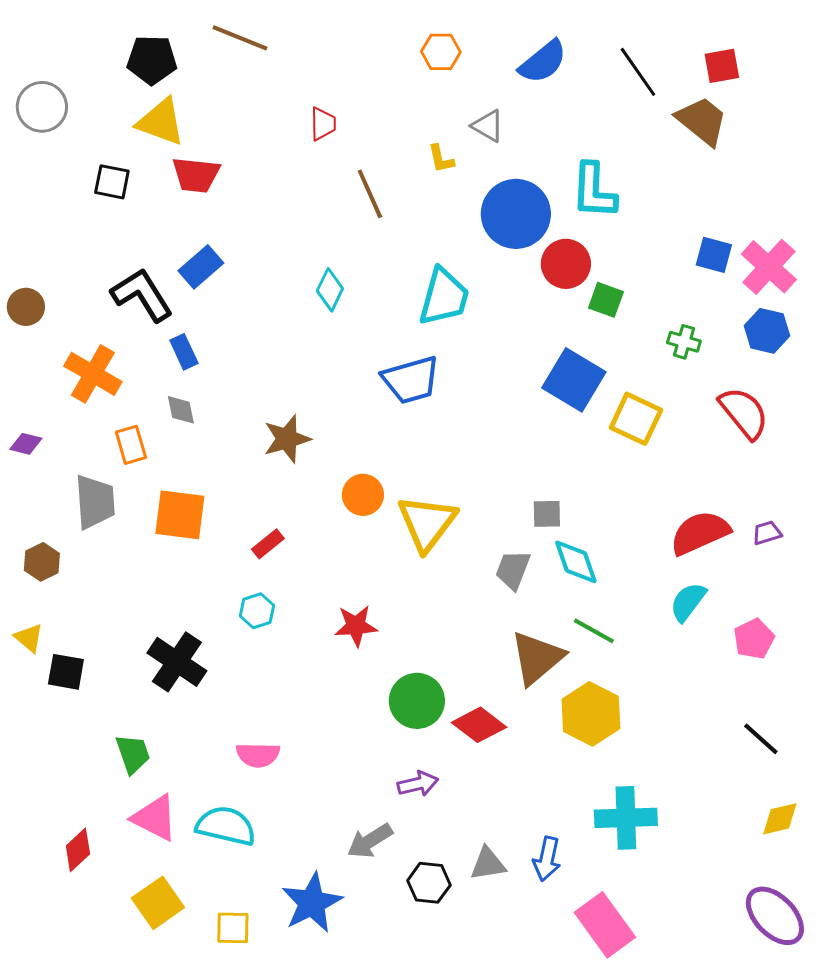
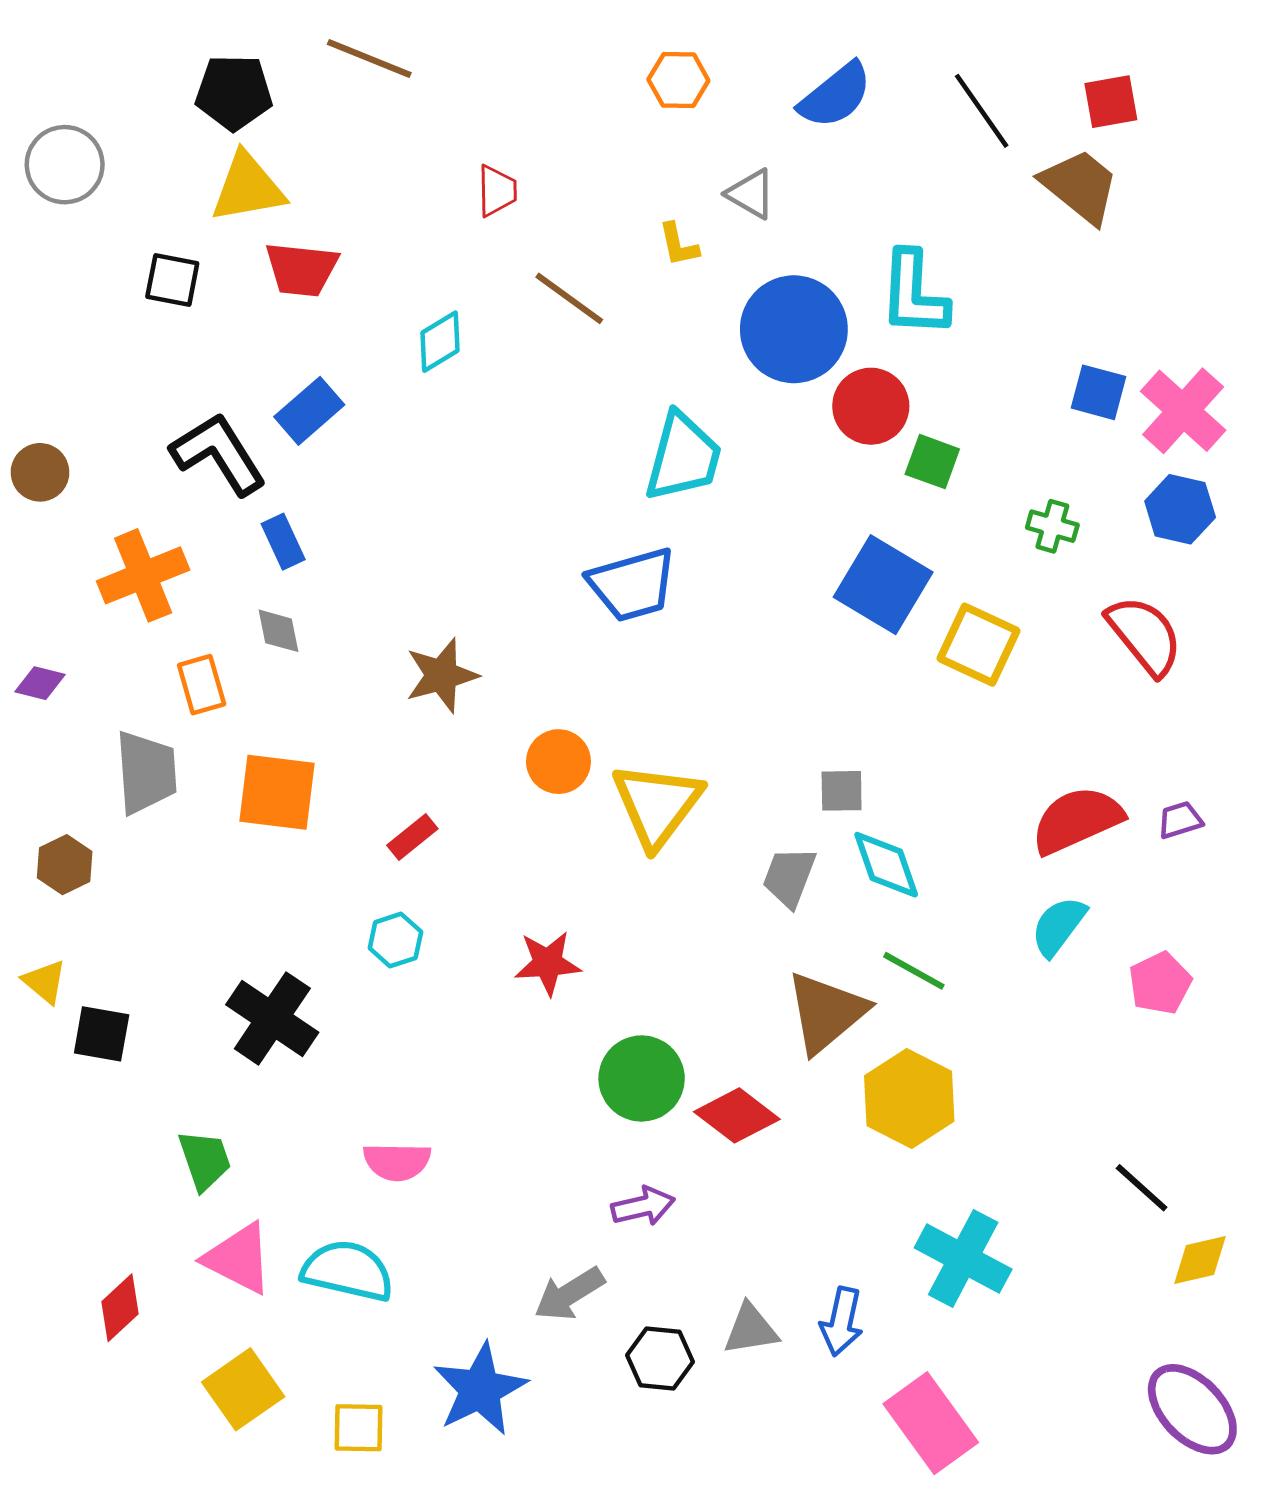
yellow triangle: (161, 122) -> (248, 188), turned -30
brown line: (370, 194) -> (569, 298), turned -30
cyan diamond: (330, 290) -> (440, 342), moved, turned 33
orange cross: (93, 374) -> (143, 575), turned 38
black line: (761, 739) -> (1142, 1188), moved
cyan cross: (626, 818) -> (963, 1258), turned 30

